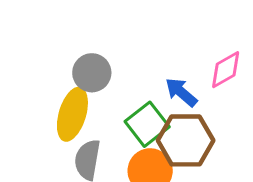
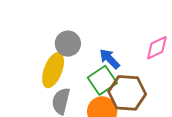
blue arrow: (181, 92) -> (110, 59), moved

